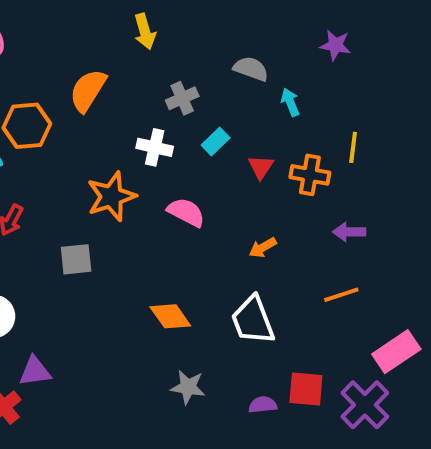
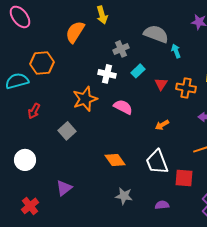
gray semicircle: (251, 69) -> (156, 34), size x1.4
orange semicircle: (88, 90) -> (75, 32), moved
gray square: (76, 259) -> (67, 131), turned -36
purple triangle: (35, 371) -> (64, 188), moved, turned -30
red square: (306, 389) -> (184, 178), moved

